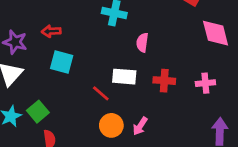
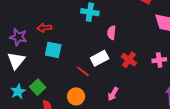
white rectangle: (124, 77) -> (100, 58), turned -30
red cross: (164, 81) -> (129, 60), turned 35
orange circle: (111, 125) -> (76, 96), moved

